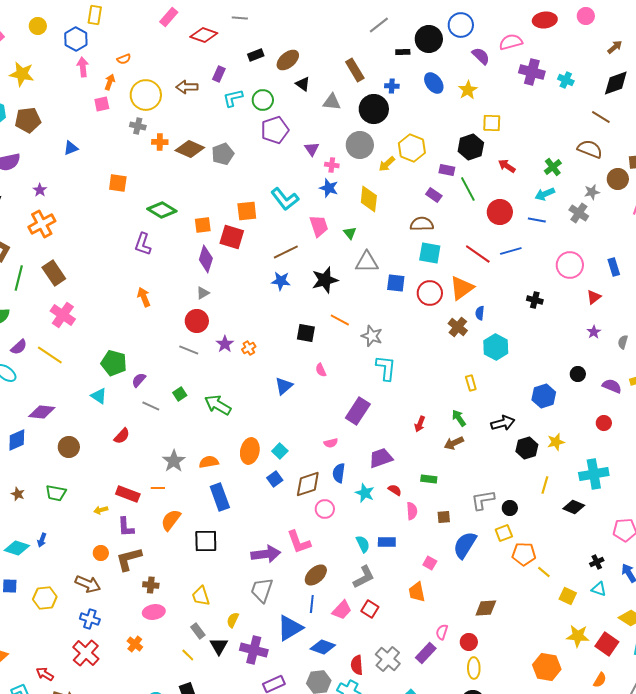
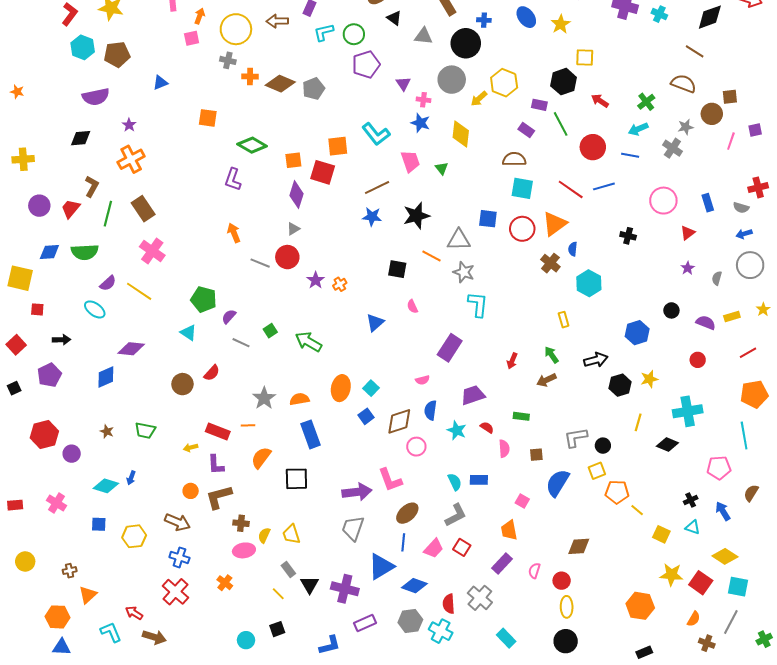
gray triangle: (367, 262) -> (459, 240), moved
gray line: (189, 350) -> (260, 263), moved
brown circle: (69, 447) -> (182, 384), moved
yellow semicircle: (233, 620) -> (264, 535), moved
purple rectangle: (426, 653) -> (502, 564), moved

